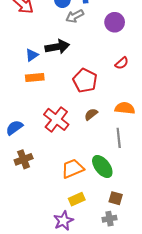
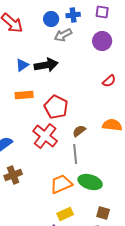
blue triangle: (32, 55) -> (22, 65), moved
red pentagon: (85, 81) -> (56, 107), moved
gray line: (119, 138) -> (75, 154), moved
green ellipse: (102, 166) -> (90, 182), turned -35

